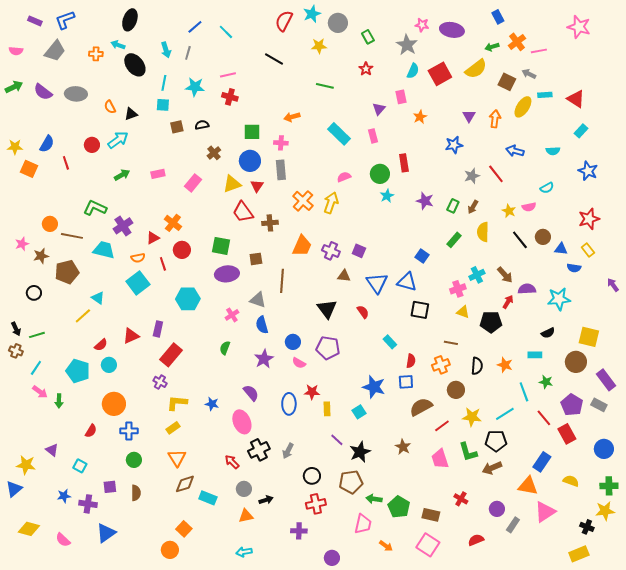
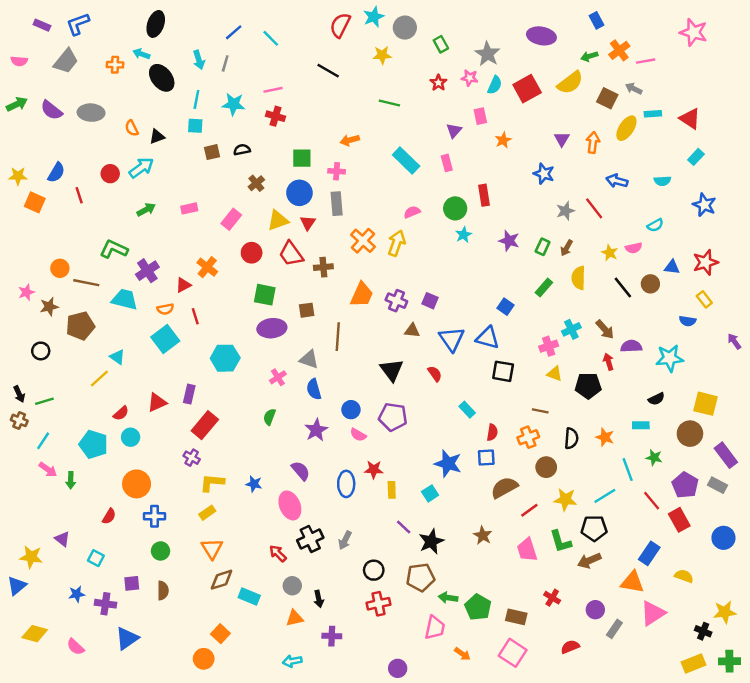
pink star: (422, 25) -> (470, 78), moved
blue star: (454, 145) -> (544, 174), turned 30
blue triangle: (561, 249) -> (672, 267), moved
red circle: (182, 250) -> (252, 253), moved
red arrow: (508, 302) -> (608, 362), turned -48
green cross: (609, 486) -> (729, 661), moved
black arrow: (266, 500) -> (319, 599), turned 96
purple cross: (299, 531) -> (332, 636), moved

